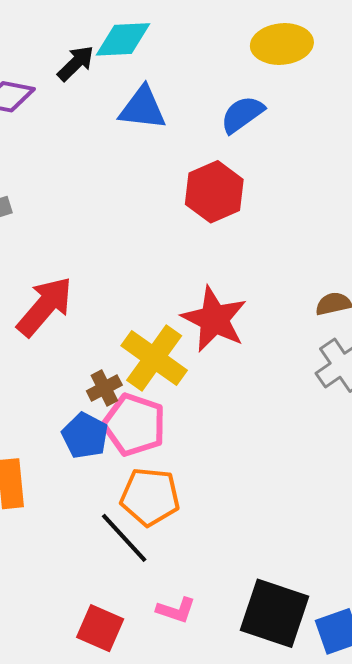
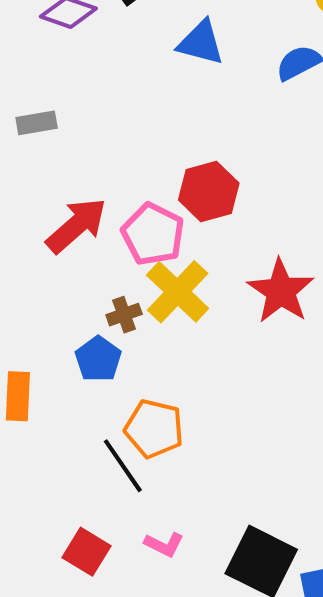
red hexagon: (214, 192) -> (209, 192), moved
red star: (214, 319) -> (281, 291), moved
pink pentagon: (134, 425) -> (153, 234), moved

